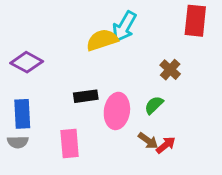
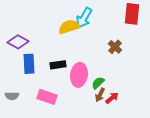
green semicircle: (154, 105) -> (98, 83), moved
blue rectangle: (22, 114) -> (29, 64), moved
brown arrow: (148, 141) -> (100, 95), turned 80
pink rectangle: (70, 144) -> (47, 97), turned -66

